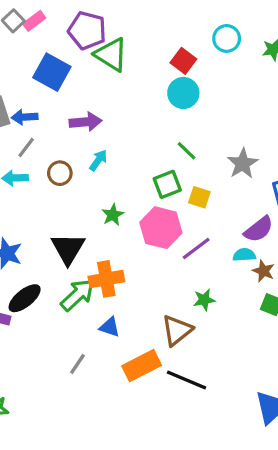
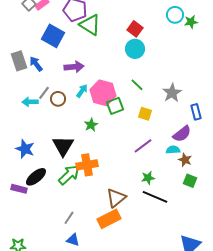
cyan circle: (227, 38) -> (175, 15), moved
blue arrow: (25, 117) -> (36, 64), turned 56
gray line: (26, 148) -> (44, 93), moved
green square: (167, 184) -> (115, 106), moved
pink hexagon: (161, 228) -> (103, 93), moved
blue triangle: (110, 327) -> (73, 240), moved
brown triangle: (177, 330) -> (116, 198), moved
black line: (187, 380) -> (155, 197), moved

